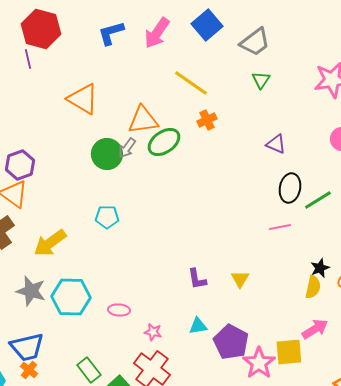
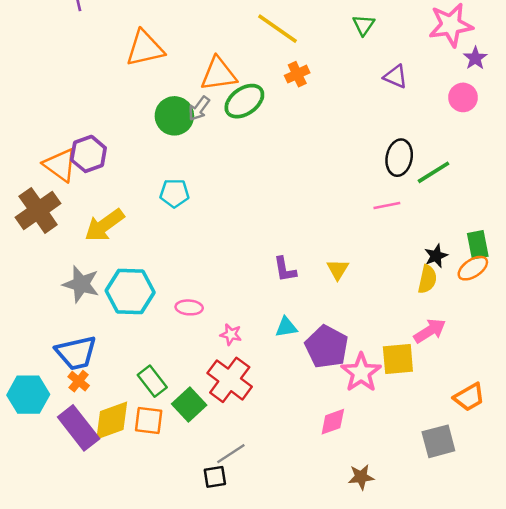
orange triangle: (83, 99) -> (145, 48), turned -44
purple triangle: (276, 144) -> (395, 77), moved
purple hexagon: (20, 165) -> (88, 154), moved

